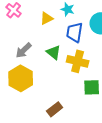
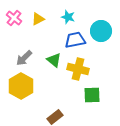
yellow triangle: (47, 18) -> (38, 19), moved
blue trapezoid: (75, 32) -> (75, 40), turned 70

